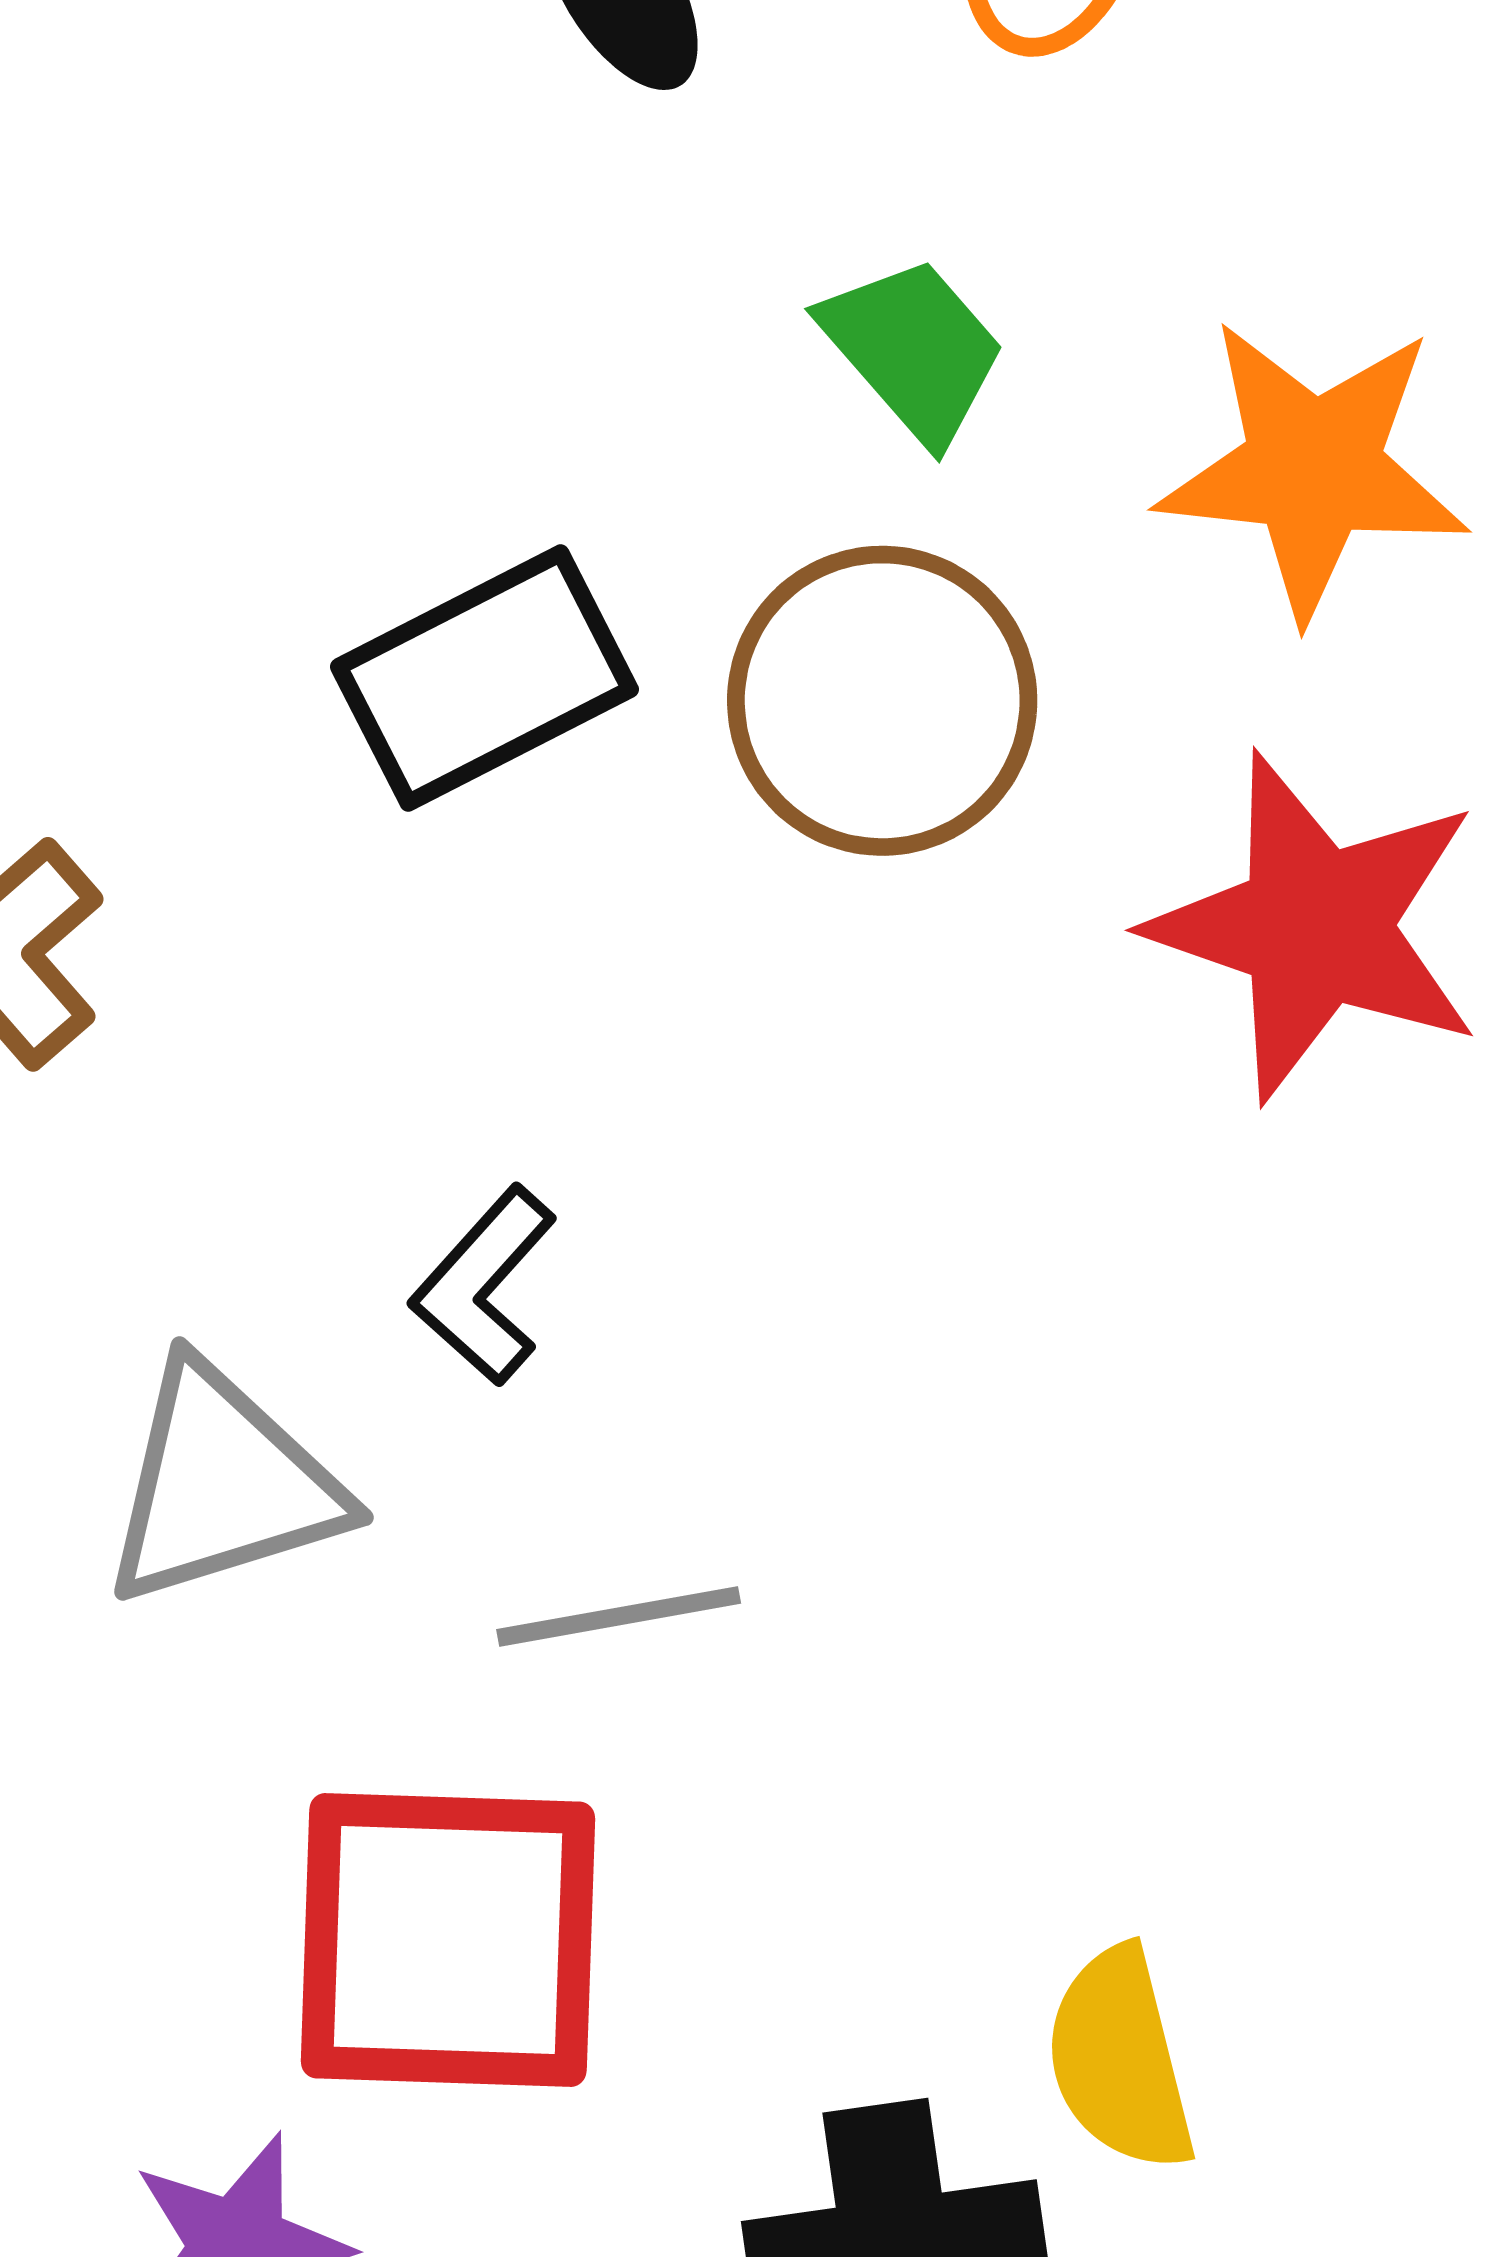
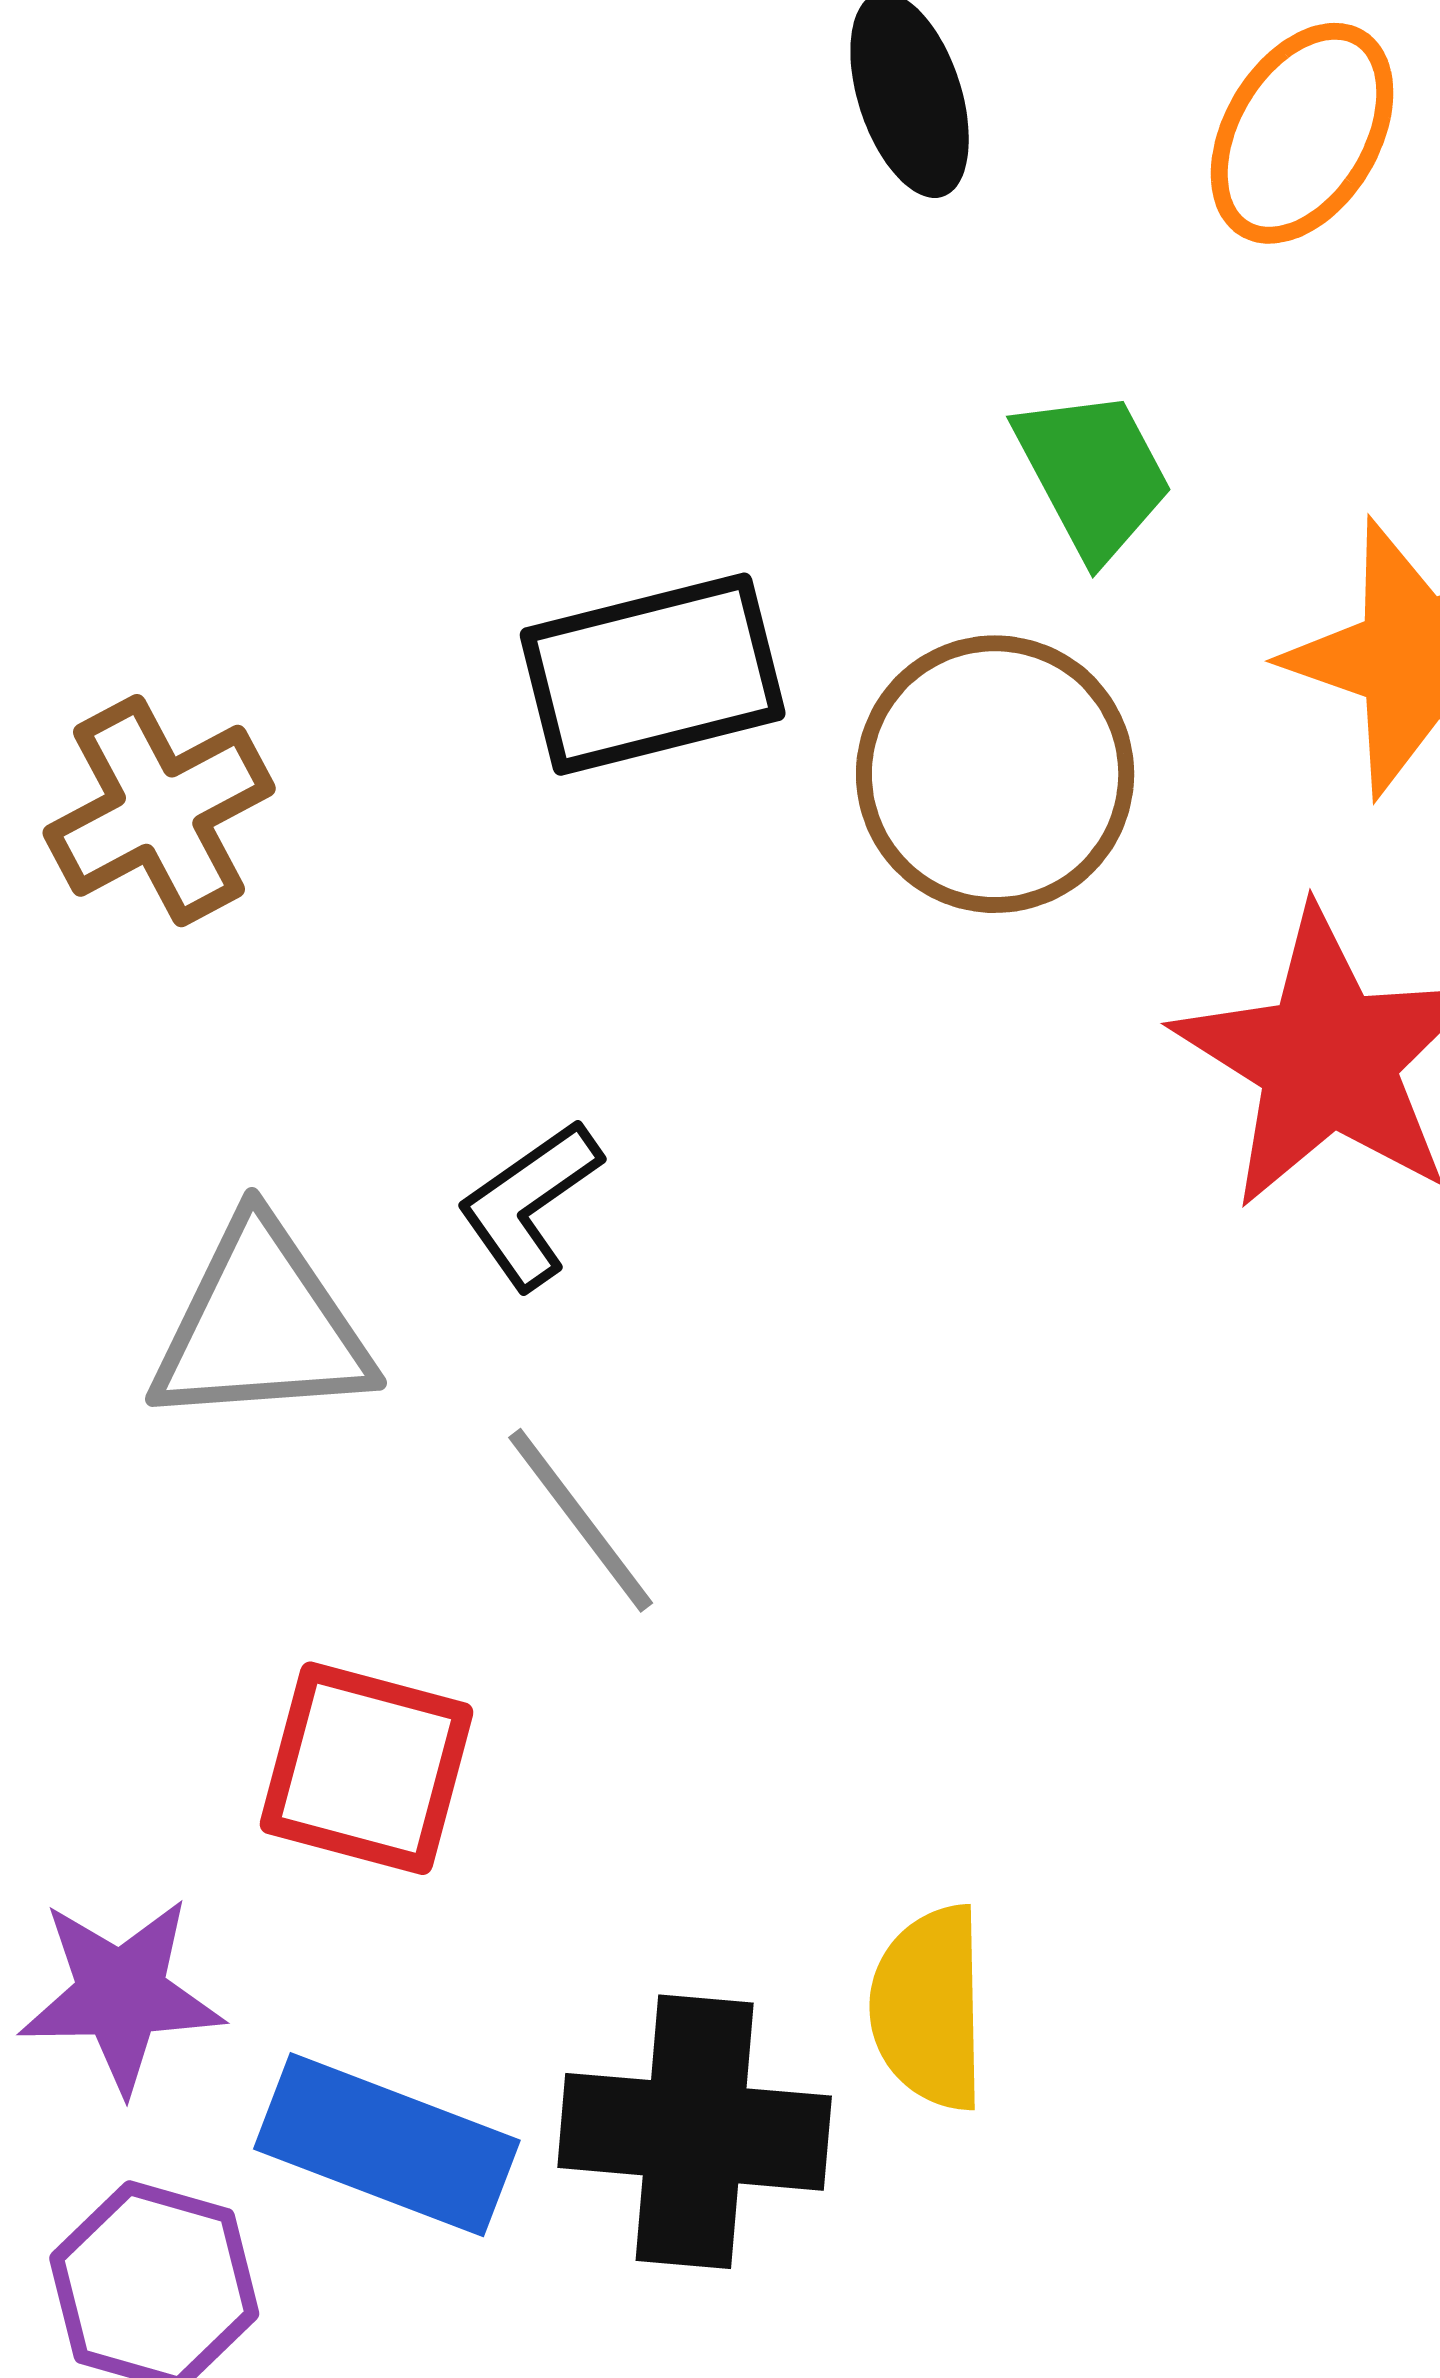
gray line: (619, 1616) -> (581, 1520), turned 50
red square: (448, 1940) -> (366, 1768), size x0.7

